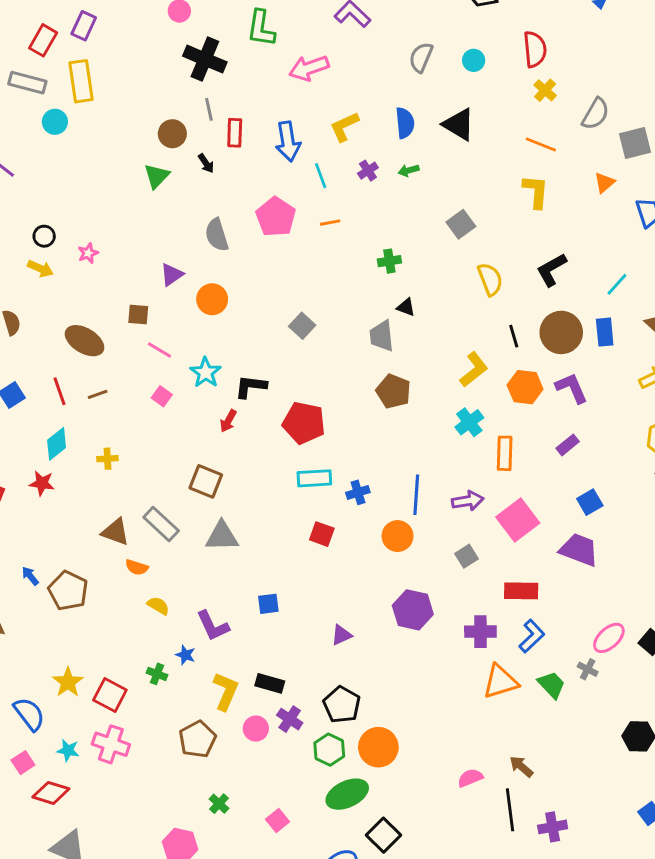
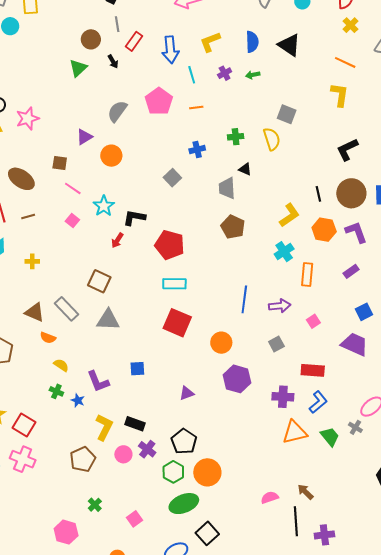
red rectangle: (235, 133) -> (134, 41), turned 30
gray square: (461, 224) -> (287, 114), turned -36
gray semicircle: (217, 235) -> (117, 111), turned 50
pink star: (88, 253) -> (28, 118), size x1.6
yellow semicircle: (490, 279) -> (272, 139), moved
blue cross: (358, 492) -> (197, 150), moved
pink square: (518, 520) -> (313, 321), size x0.5
red square: (322, 534) -> (177, 323), size x1.6
orange circle: (398, 536) -> (221, 343), moved
green cross: (157, 674) -> (56, 391), moved

